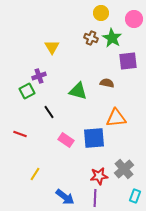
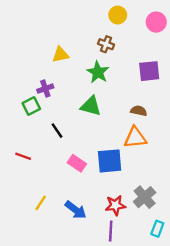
green star: (112, 38) -> (98, 72), moved
yellow triangle: (52, 47) -> (60, 55), turned 49
brown semicircle: (107, 83) -> (139, 111), moved
blue arrow: (65, 197) -> (76, 210), moved

